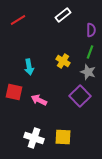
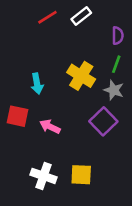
red line: (18, 20) -> (47, 17), moved
yellow cross: (63, 61) -> (81, 76), size x1.5

